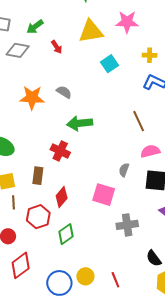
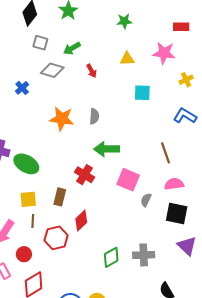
yellow triangle: (91, 31) -> (127, 59), size x0.6
yellow cross: (150, 55) -> (186, 80), moved, turned -32
cyan square: (109, 64) -> (142, 93), turned 30
gray semicircle: (64, 92) -> (94, 116), turned 56
pink square: (104, 195) -> (128, 180), moved
green diamond: (66, 234) -> (111, 257), moved

